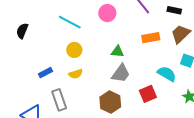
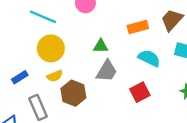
yellow circle: (74, 50) -> (51, 48), size x1.5
cyan semicircle: (167, 74) -> (149, 58), moved
brown hexagon: (110, 102) -> (73, 93), moved

